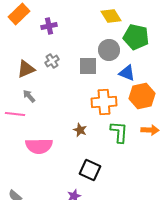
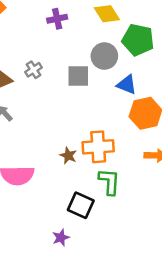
purple cross: (49, 26) -> (57, 19), moved
orange cross: (104, 102) -> (98, 147), moved
green L-shape: (119, 132) -> (109, 182), moved

